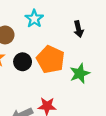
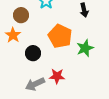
black circle: (23, 62) -> (33, 53), moved

